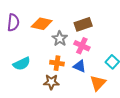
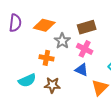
orange cross: (57, 63) -> (46, 58), moved
cyan semicircle: (22, 64) -> (27, 80), moved

